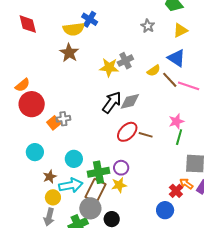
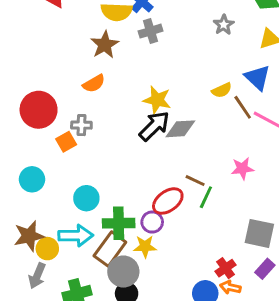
gray cross: (125, 61) -> (151, 31), moved
yellow star: (109, 67) -> (157, 100), moved
orange semicircle: (22, 85) -> (94, 83), moved
gray cross: (63, 119) -> (81, 125), moved
red ellipse: (127, 132) -> (168, 201), moved
green line: (179, 137) -> (206, 197), moved
brown star: (50, 177) -> (29, 236), moved, size x1.5
orange arrow: (186, 184) -> (230, 287), moved, turned -32
gray circle: (90, 208) -> (123, 272), moved

